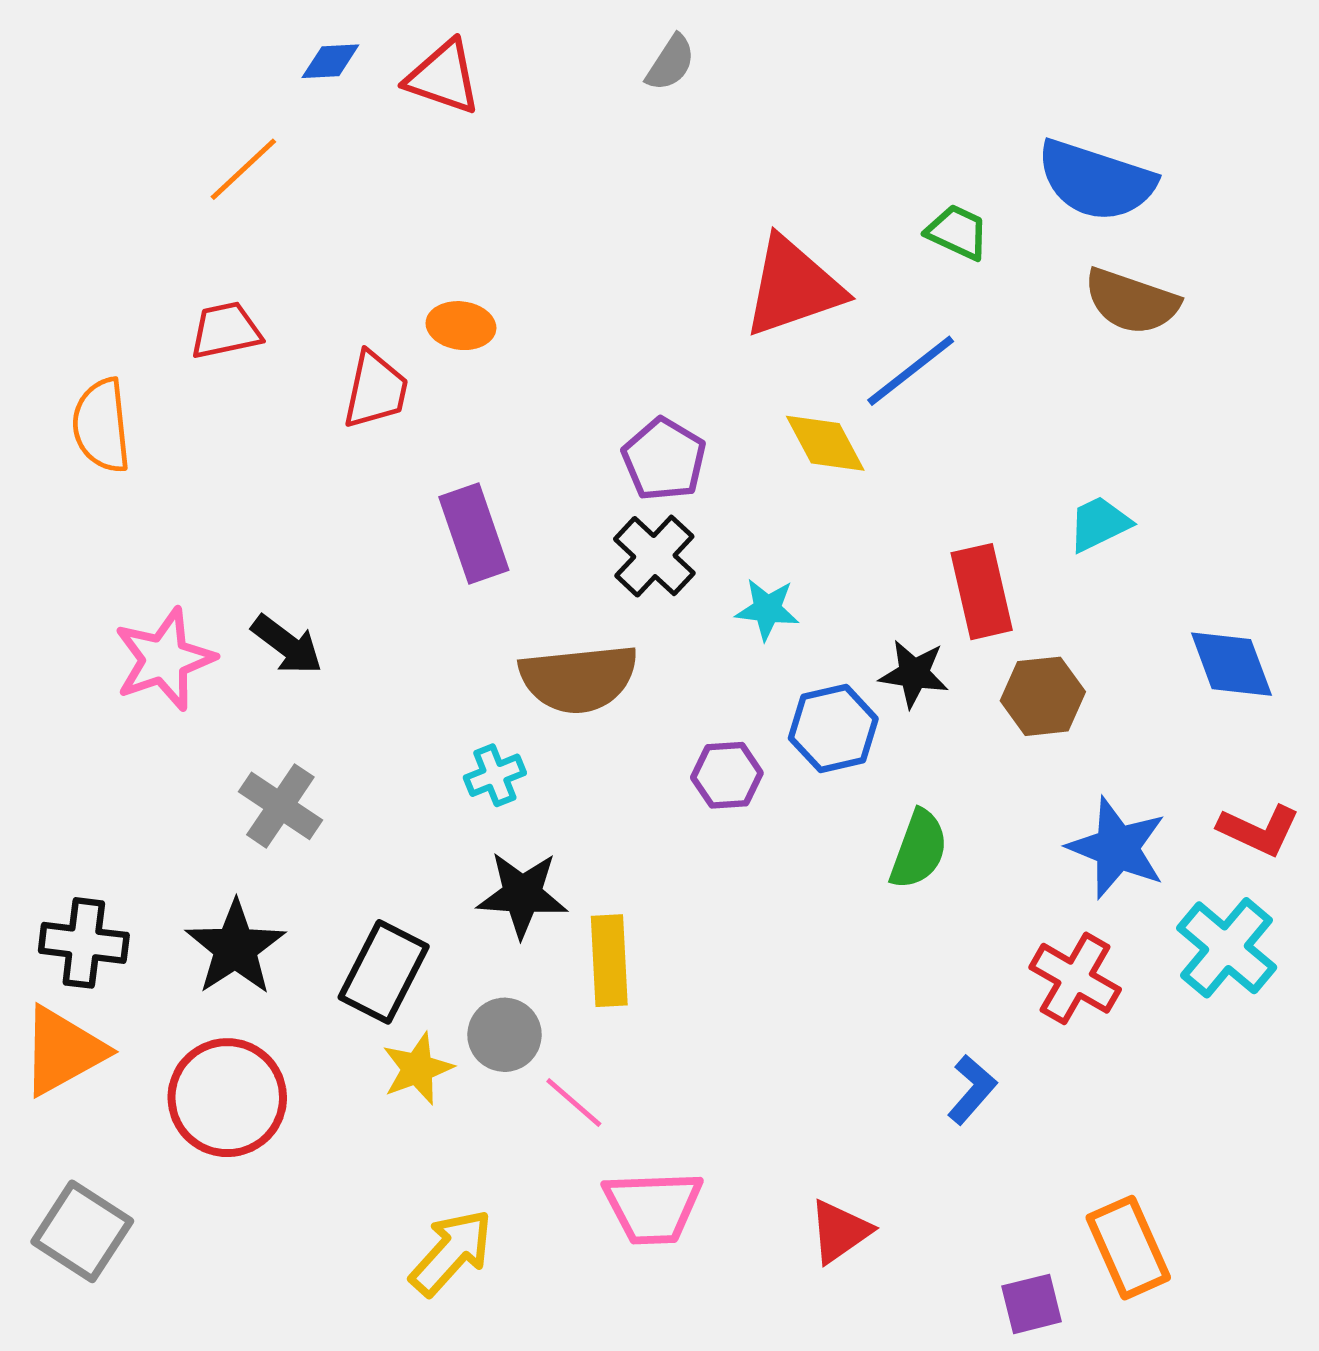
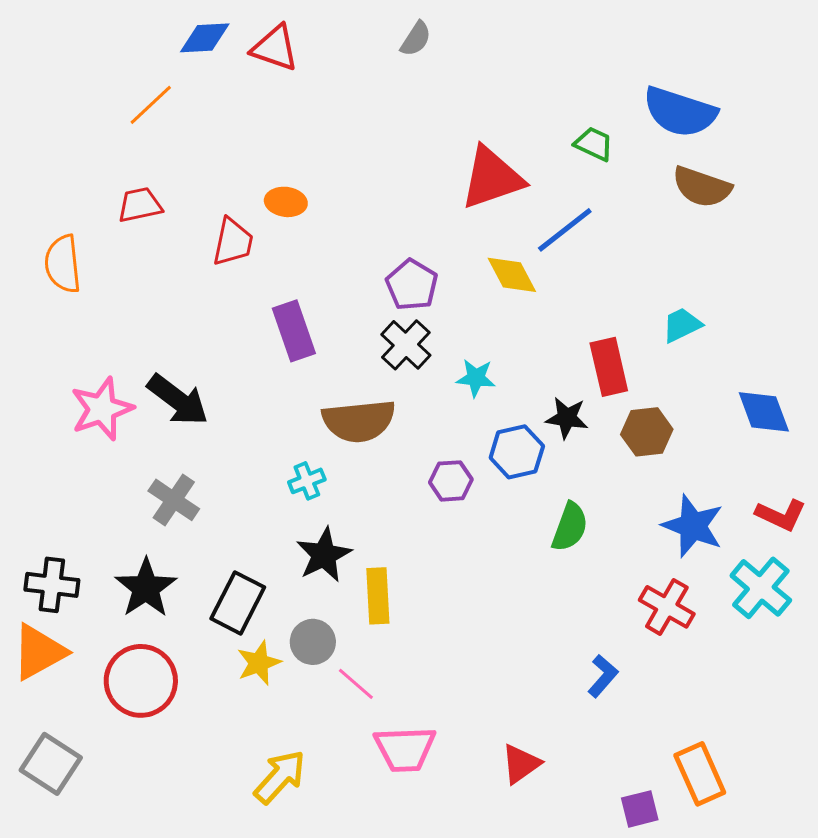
blue diamond: (330, 61) -> (205, 38), size x1.4
black arrow: (287, 645) -> (178, 400), size x1.4
black star: (522, 895) -> (324, 555), turned -30

